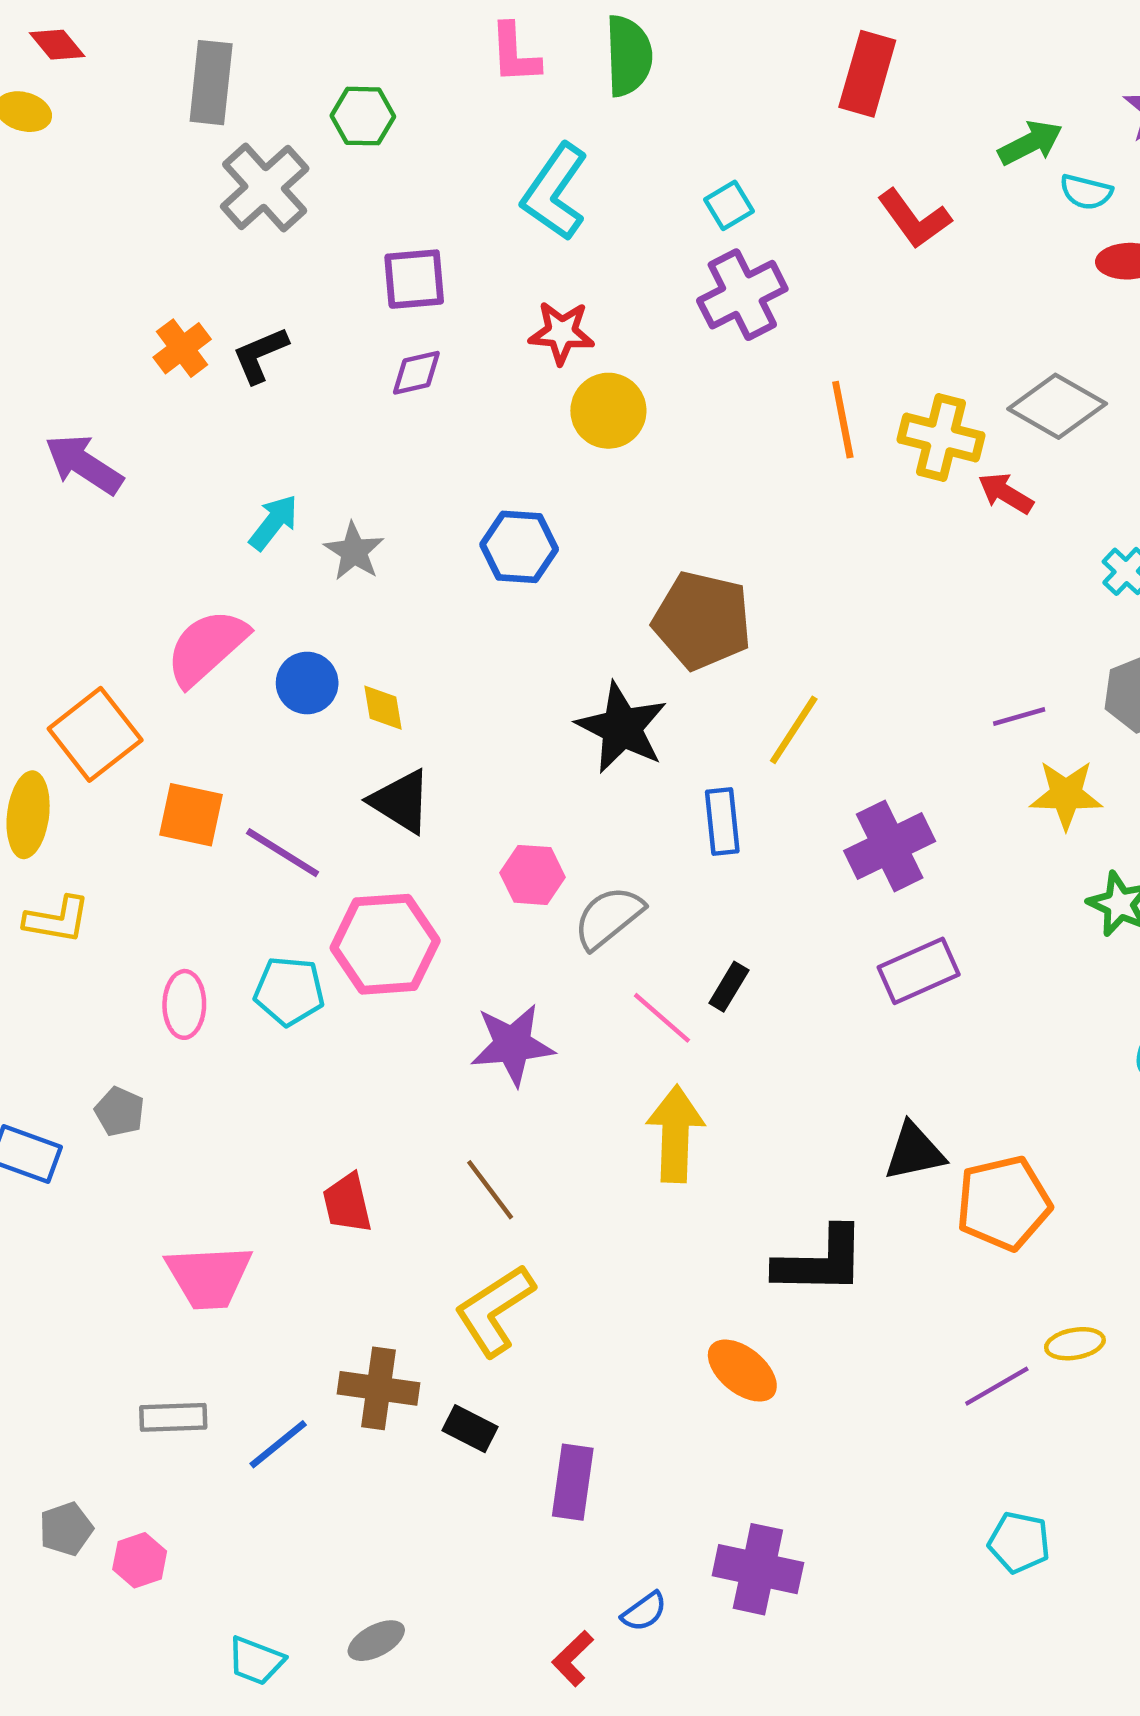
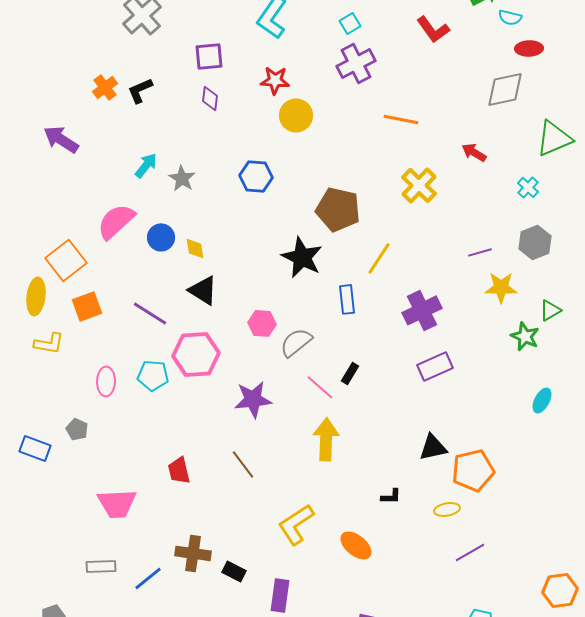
purple diamond: (416, 373) -> (210, 98), turned -70
gray diamond: (1057, 406) -> (505, 89), moved, turned -42
orange line: (843, 420) -> (401, 119), turned -68
yellow cross: (941, 437) -> (419, 185), moved, turned 30
orange square: (191, 815) -> (87, 306), moved, turned -32
black L-shape: (820, 1261) -> (391, 496), size x0.5
yellow L-shape: (495, 1310) -> (296, 524), moved
yellow ellipse: (1075, 1344) -> (447, 509), moved

